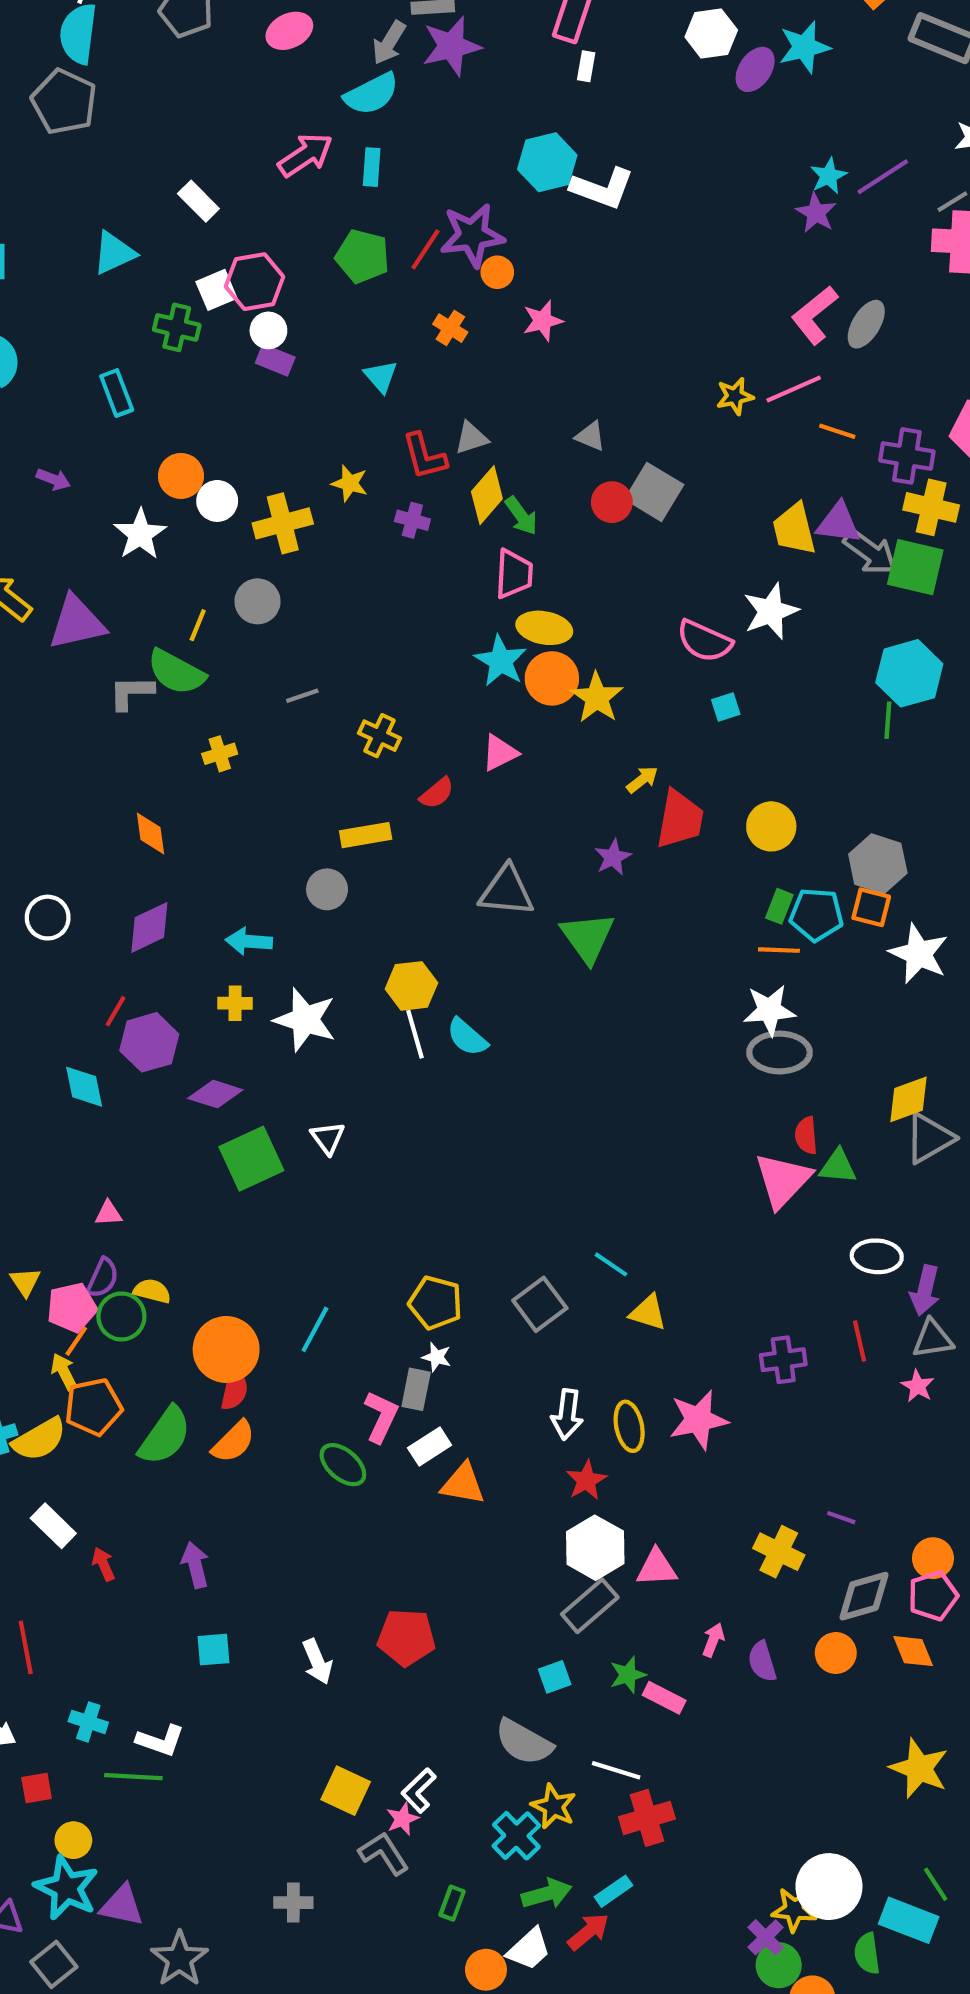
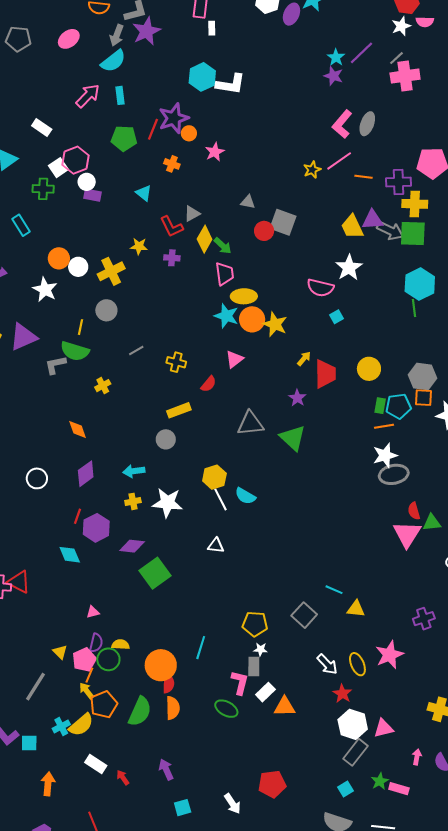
white triangle: (328, 1138) -> (216, 546), moved, turned -36
white arrow: (567, 1414) -> (327, 664), turned -40
orange semicircle: (233, 1442) -> (173, 708), turned -35

